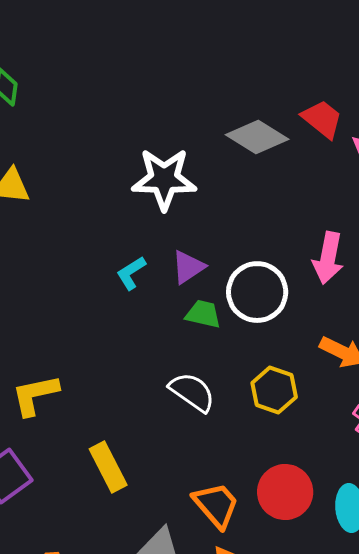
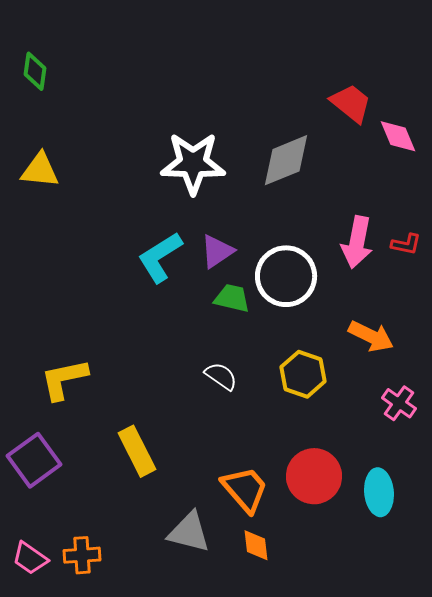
gray diamond: (257, 137) -> (286, 160), moved, turned -54
cyan L-shape: (131, 273) -> (160, 257), size x1.5
white semicircle: (192, 392) -> (221, 376), size x0.7

